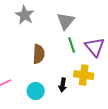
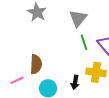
brown semicircle: (39, 54) -> (36, 64), moved

